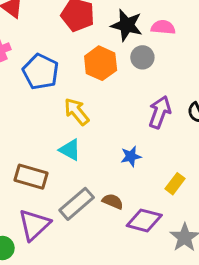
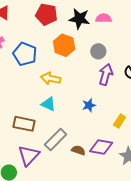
gray circle: (142, 57) -> (98, 51), moved
yellow arrow: (77, 112) -> (51, 78), turned -36
brown semicircle: (113, 201) -> (78, 150), moved

